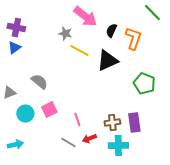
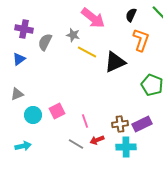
black semicircle: (111, 30) -> (131, 15), moved
blue triangle: (14, 48) -> (19, 59), moved
gray semicircle: (39, 82) -> (45, 42), moved, turned -102
purple rectangle: (134, 122) -> (142, 124), turned 72

